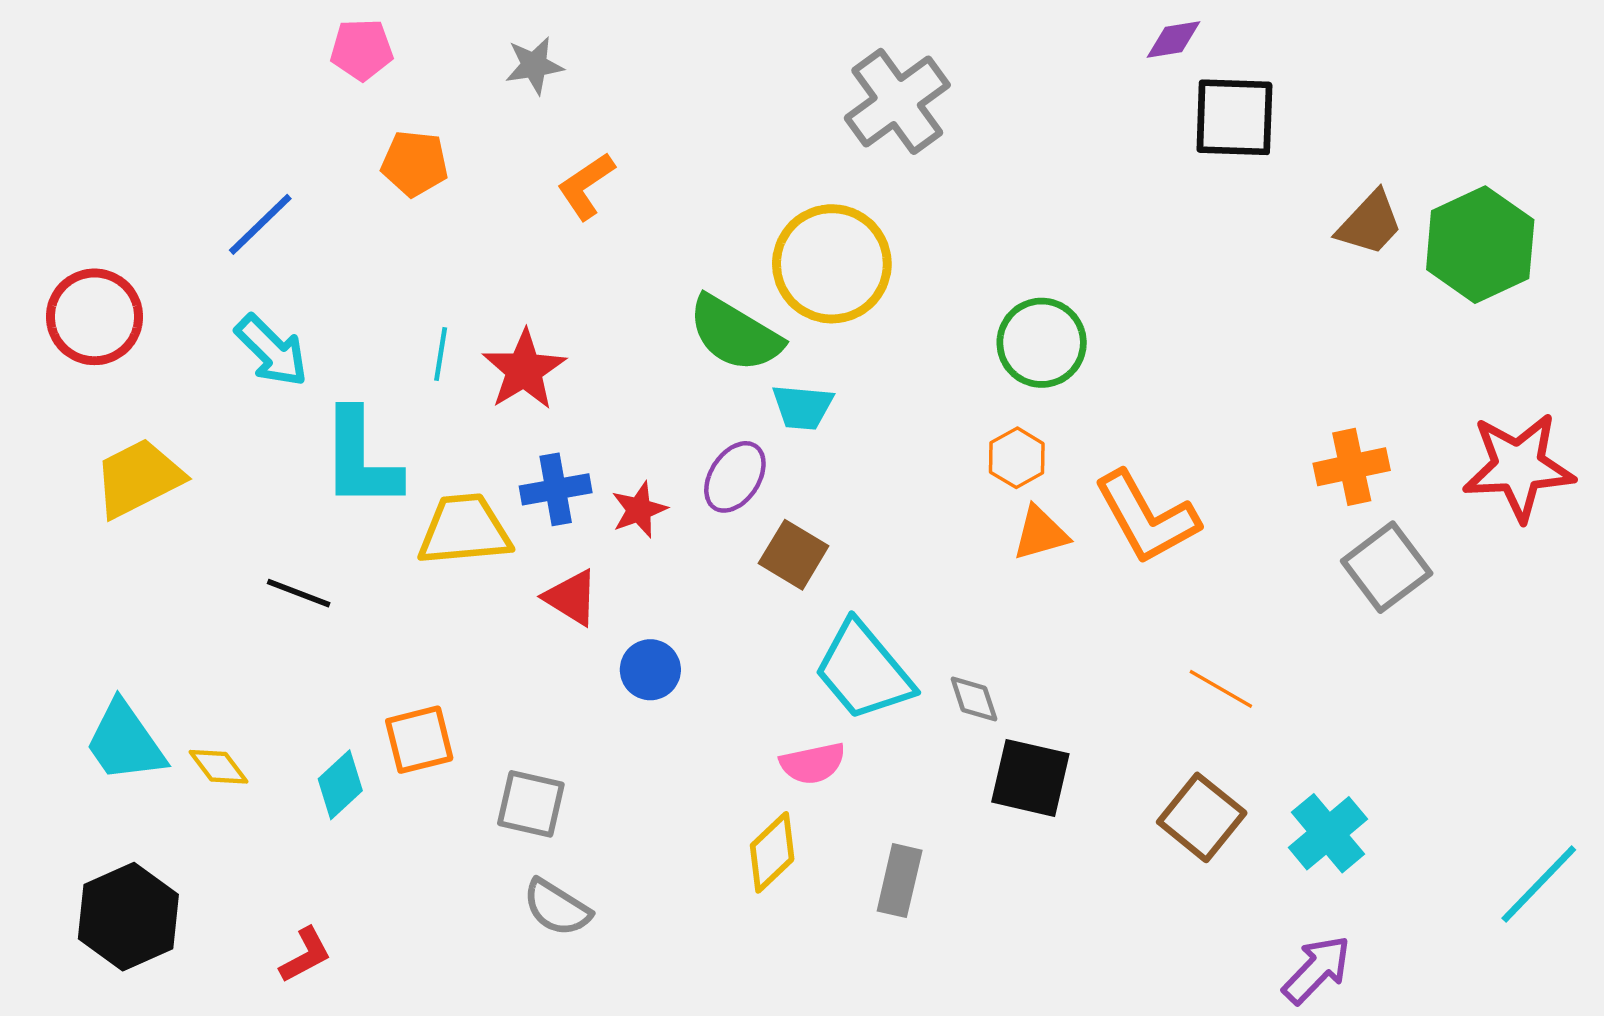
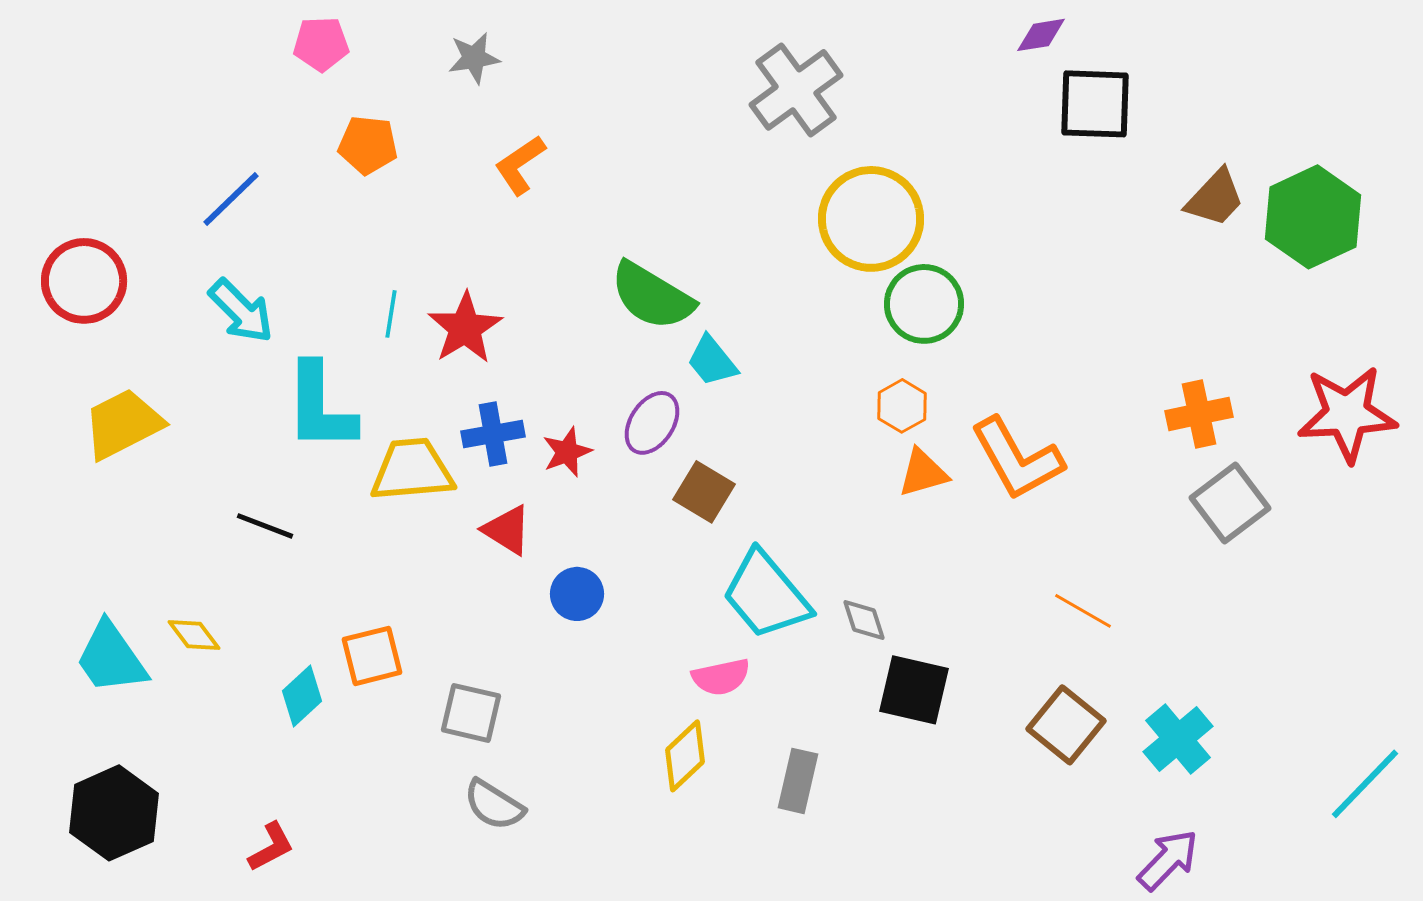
yellow circle: (832, 264) -> (871, 219), moved
cyan trapezoid: (803, 407) -> (712, 361), turned 46
yellow diamond: (219, 767) -> (194, 635), moved

